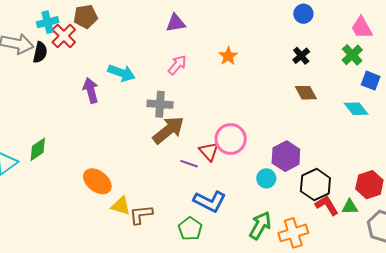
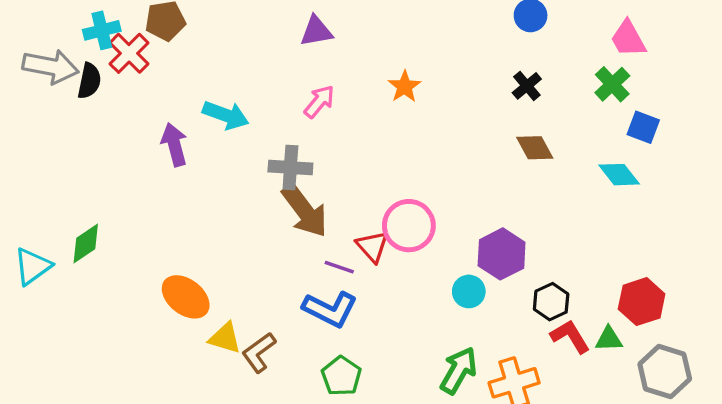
brown arrow: (168, 130) -> (305, 211), turned 92
black hexagon: (315, 185) -> (551, 302), size x0.7
blue L-shape: (210, 201) -> (330, 309), moved
brown L-shape: (141, 215) -> (259, 352), turned -30

